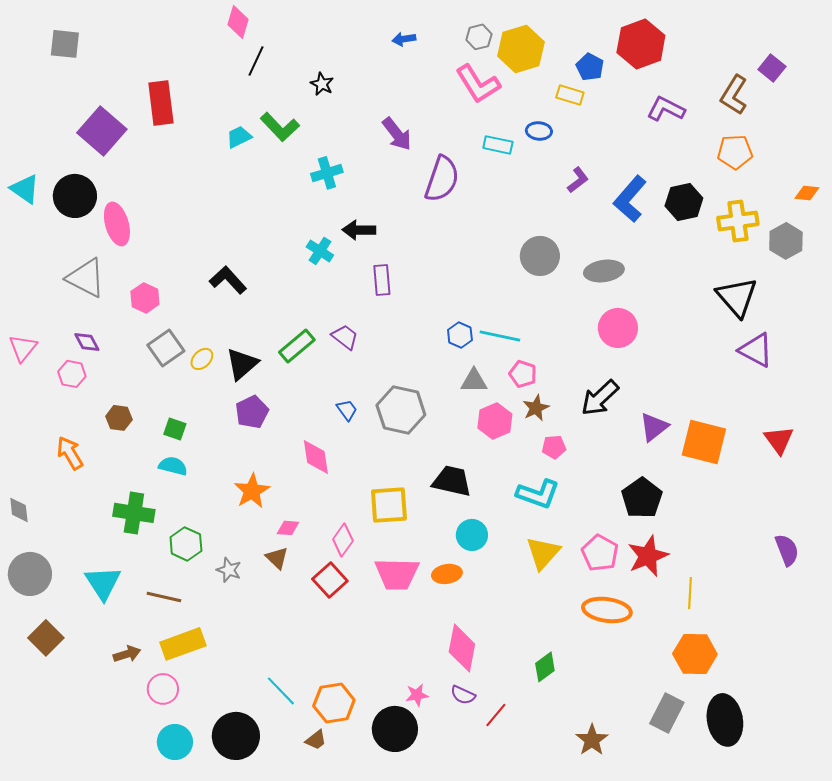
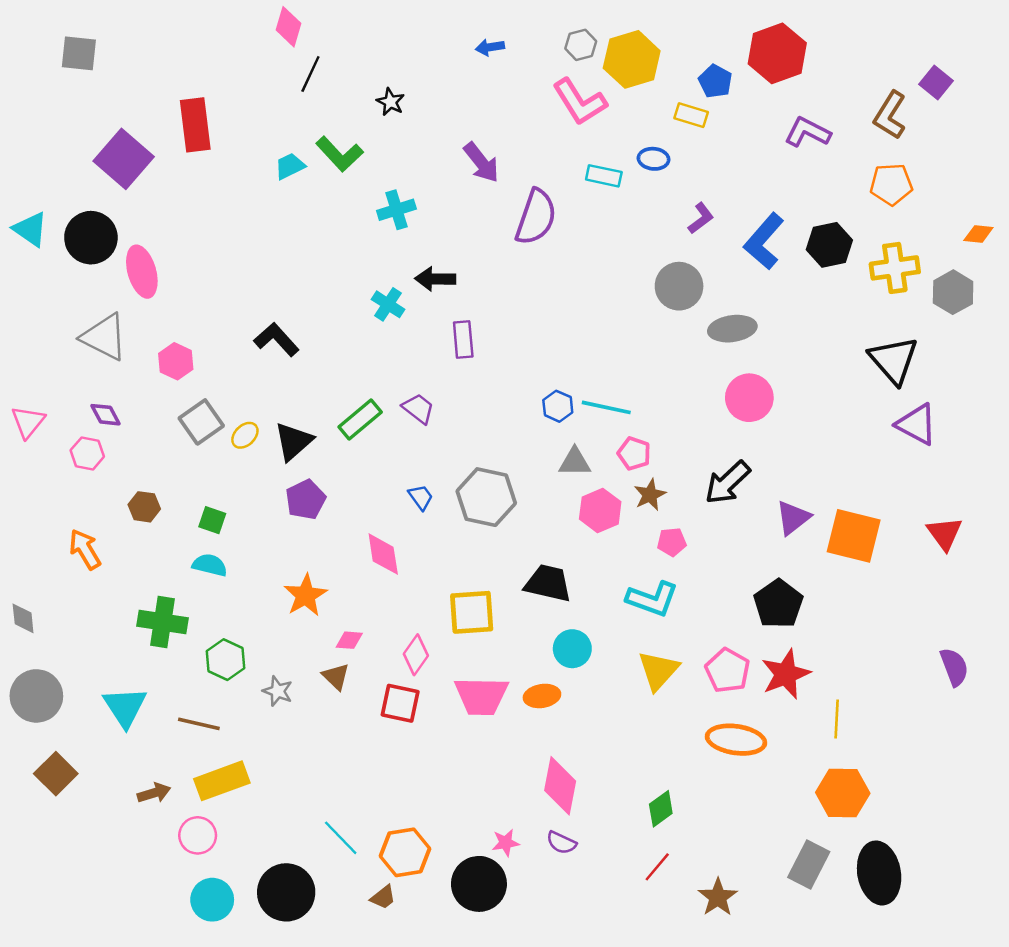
gray circle: (540, 256) -> (679, 286), moved
red square: (330, 580) -> (400, 703), turned -36
red line: (496, 715) -> (657, 867), moved

